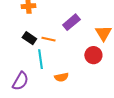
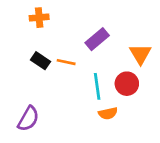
cyan line: (40, 59) -> (97, 86), moved
orange semicircle: (61, 77) -> (108, 113), moved

